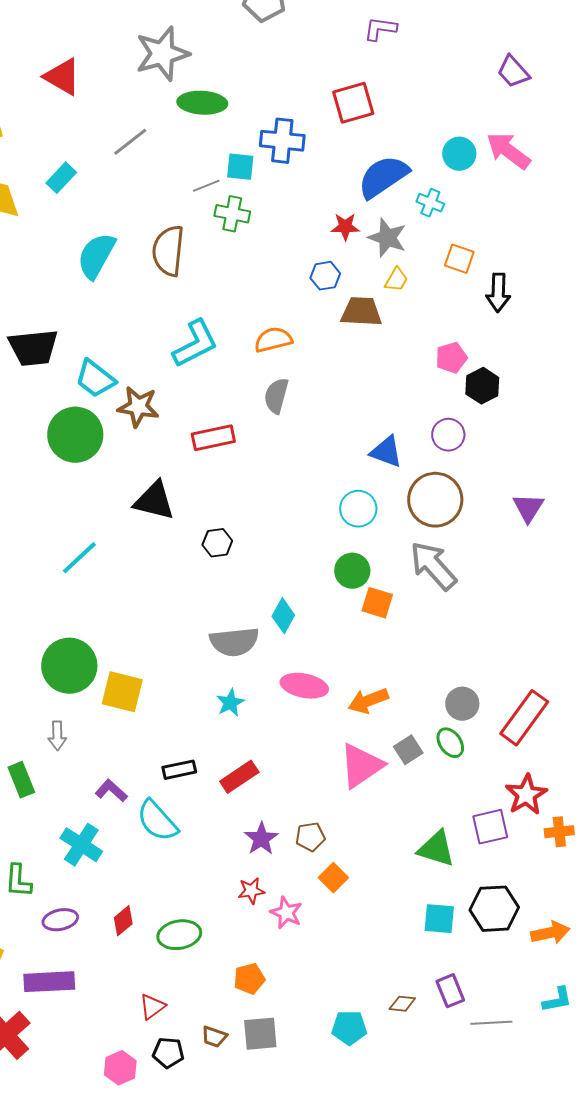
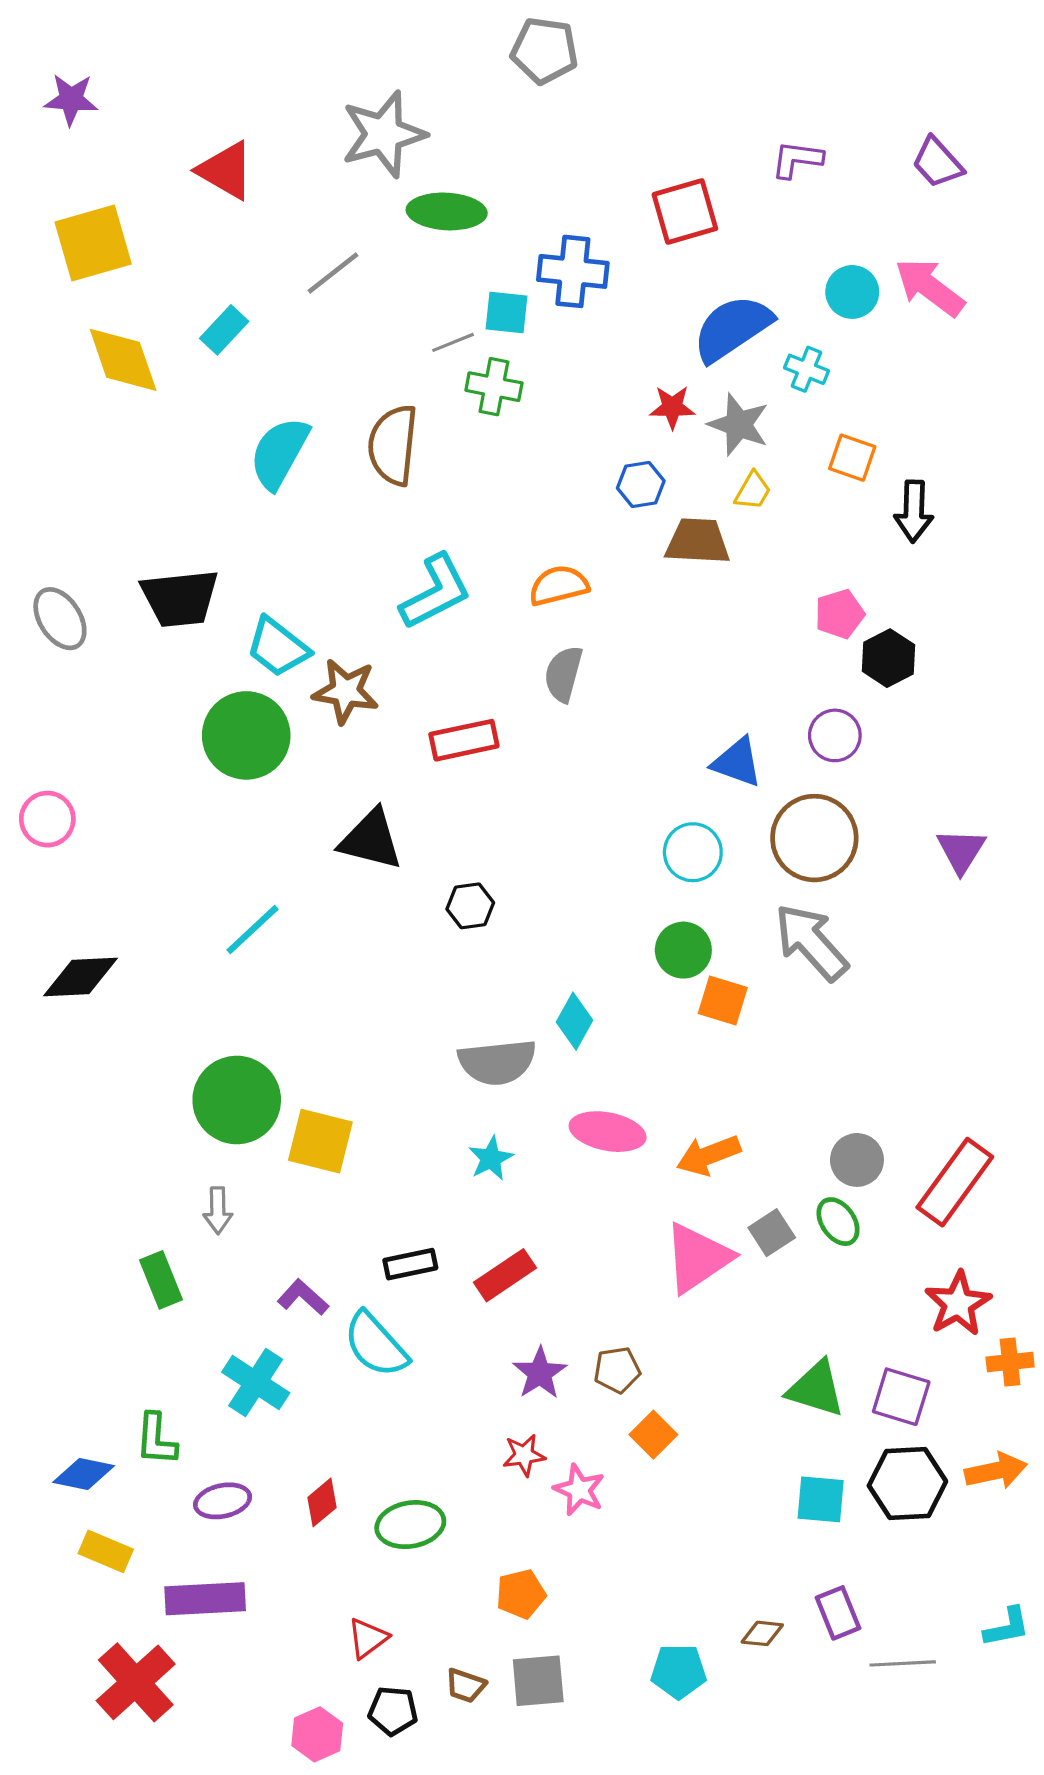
purple L-shape: (380, 29) -> (797, 159), moved
purple square: (490, 827) -> (901, 1397), moved, turned 30
orange arrow: (550, 933) -> (996, 1471), moved

